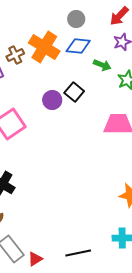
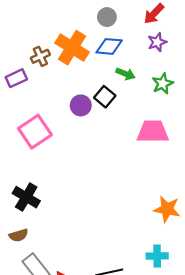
green arrow: (102, 65) -> (125, 74), moved

